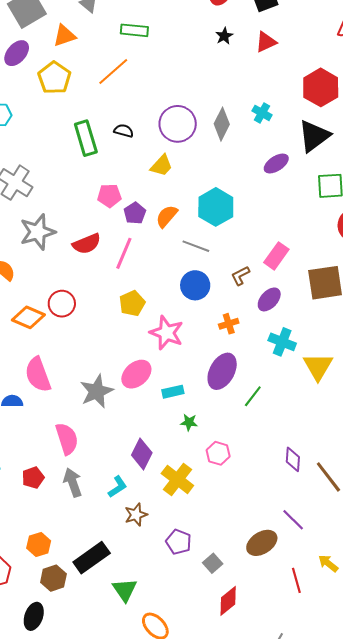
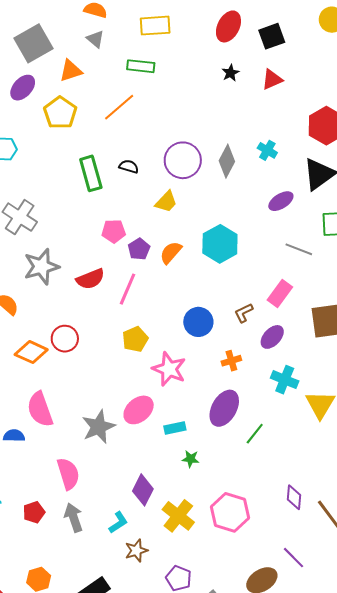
gray line: (196, 246) -> (299, 249), moved
pink hexagon: (218, 453) -> (230, 512), moved, size x1.6

